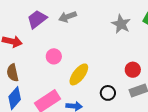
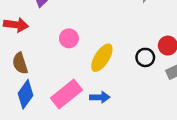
black circle: (108, 93) -> (145, 57), moved

